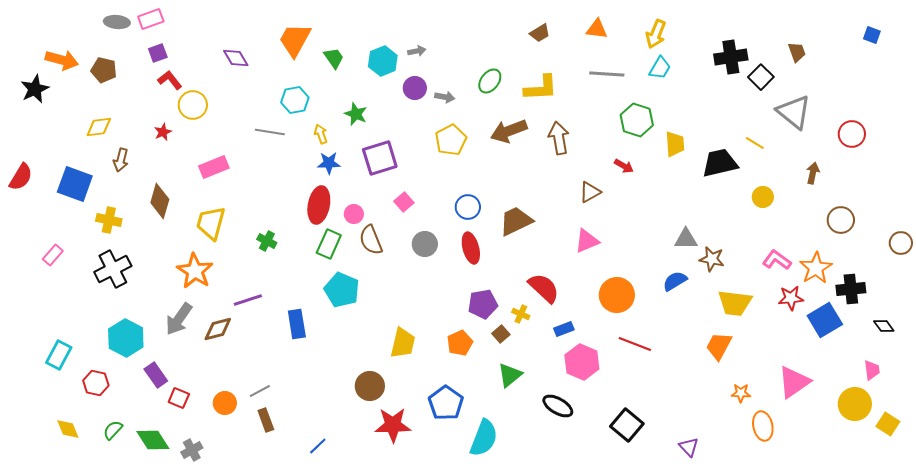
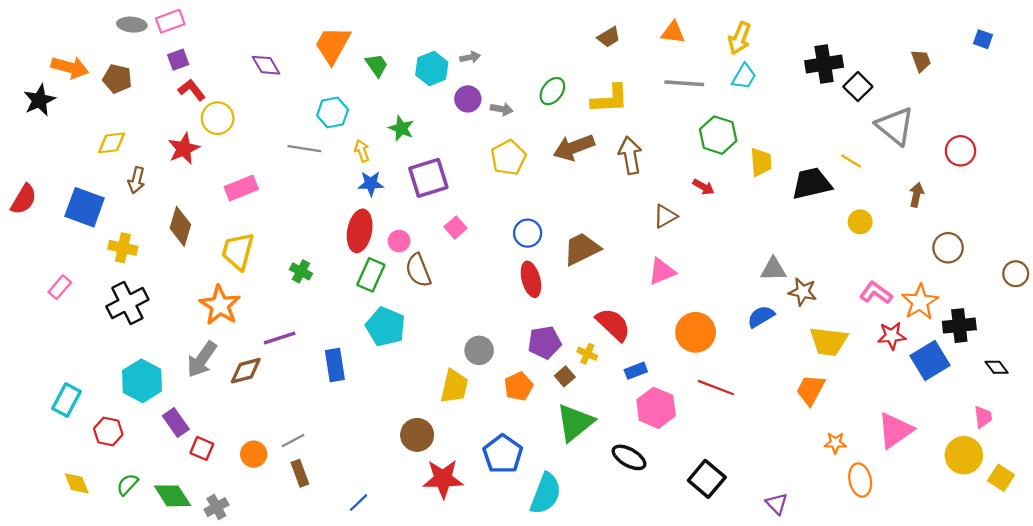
brown trapezoid: (797, 52) -> (921, 61), moved
red star: (163, 132) -> (184, 149), size x1.6
gray circle: (425, 244) -> (479, 350), moved
green triangle: (510, 375) -> (575, 423), size x1.4

